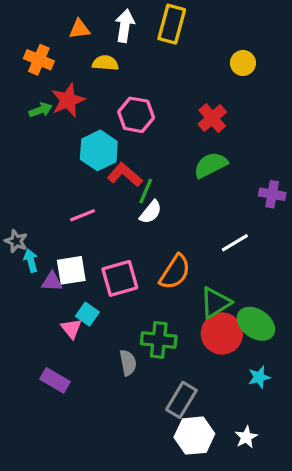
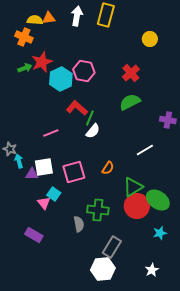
yellow semicircle: (105, 63) -> (35, 20), moved
cyan hexagon: (99, 150) -> (61, 79), moved
orange semicircle: (175, 272) -> (108, 168), size x0.6
white hexagon: (194, 436) -> (103, 269), moved

